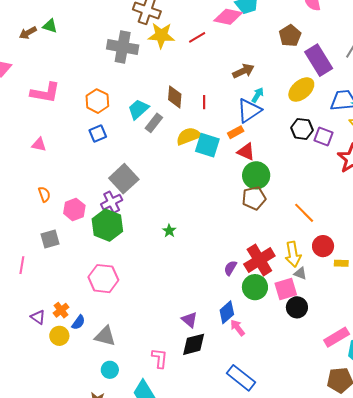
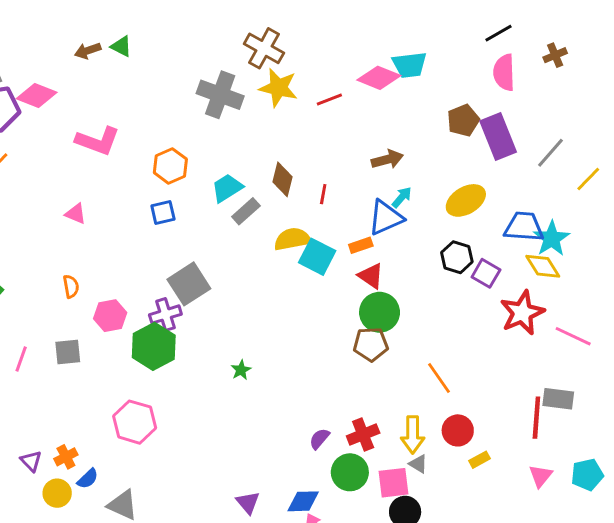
purple rectangle: (319, 60) -> (498, 136), moved
red cross: (259, 260) -> (363, 435), size x0.7
yellow rectangle: (341, 263) -> (479, 460), turned -40
pink line: (22, 265) -> (21, 359), moved
blue diamond: (227, 312) -> (303, 501), turned 30

